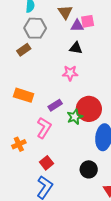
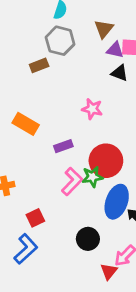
black triangle: (76, 48) -> (120, 73), moved
green star: (75, 117) -> (92, 177), moved
pink L-shape: (44, 128) -> (72, 181), moved

